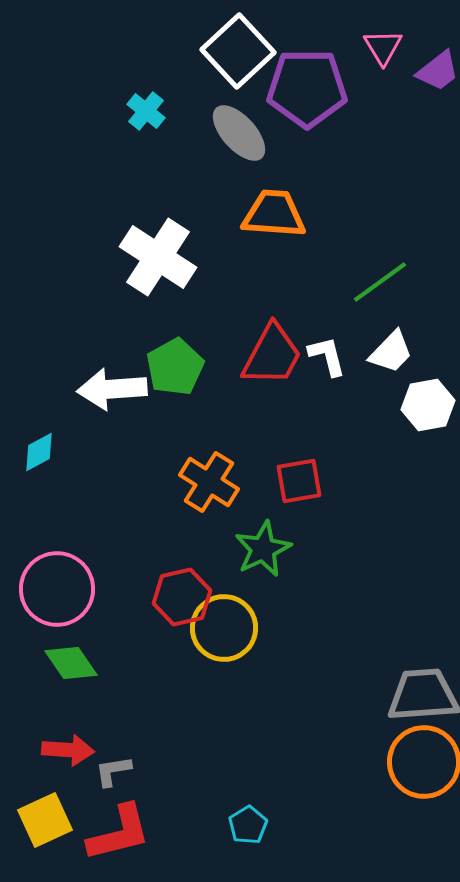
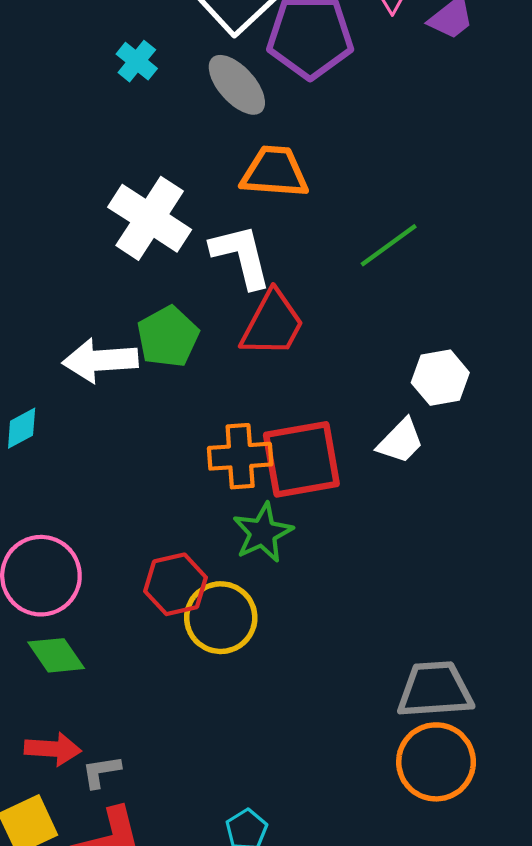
white trapezoid: (391, 352) -> (400, 441), moved
white L-shape: (327, 356) -> (241, 256), moved, size x1.5
red square: (299, 481) -> (301, 459), size x1.6
orange cross: (209, 482) -> (240, 456), moved, turned -36

